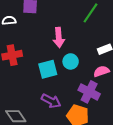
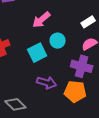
pink arrow: (59, 38) -> (41, 20), turned 66

